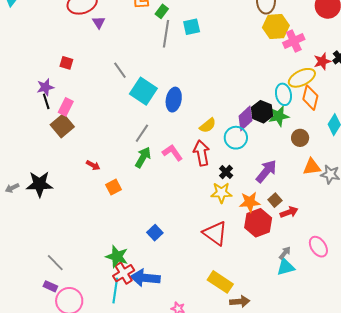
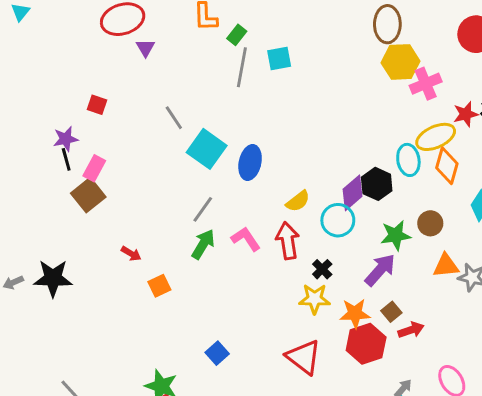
green star: (279, 116) -> (396, 235), moved

